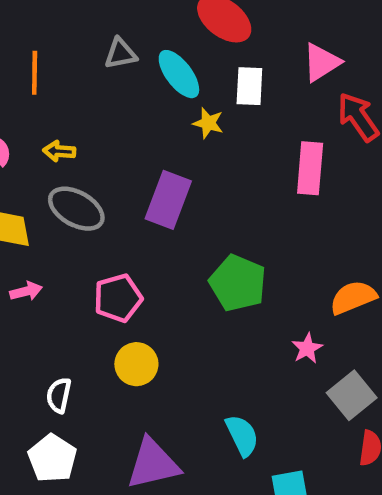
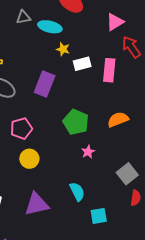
cyan ellipse: (179, 74) -> (50, 27), turned -40
white rectangle: (249, 86) -> (82, 64), moved, turned 72
orange semicircle: (353, 297) -> (118, 119), moved
pink star: (307, 348) -> (88, 152), moved

